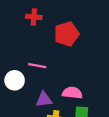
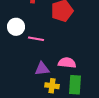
white circle: (15, 80) -> (16, 27), moved

